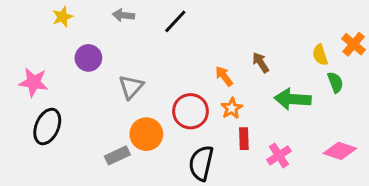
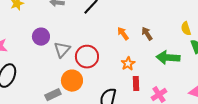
purple circle: (88, 58) -> (41, 37), moved
orange arrow: (224, 76) -> (123, 34), moved
red circle: (191, 111) -> (87, 57), moved

